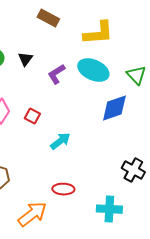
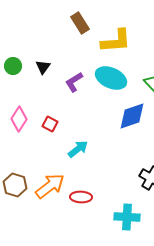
brown rectangle: (48, 18) -> (80, 23), moved, turned 30
orange arrow: (32, 214) -> (50, 186), moved

